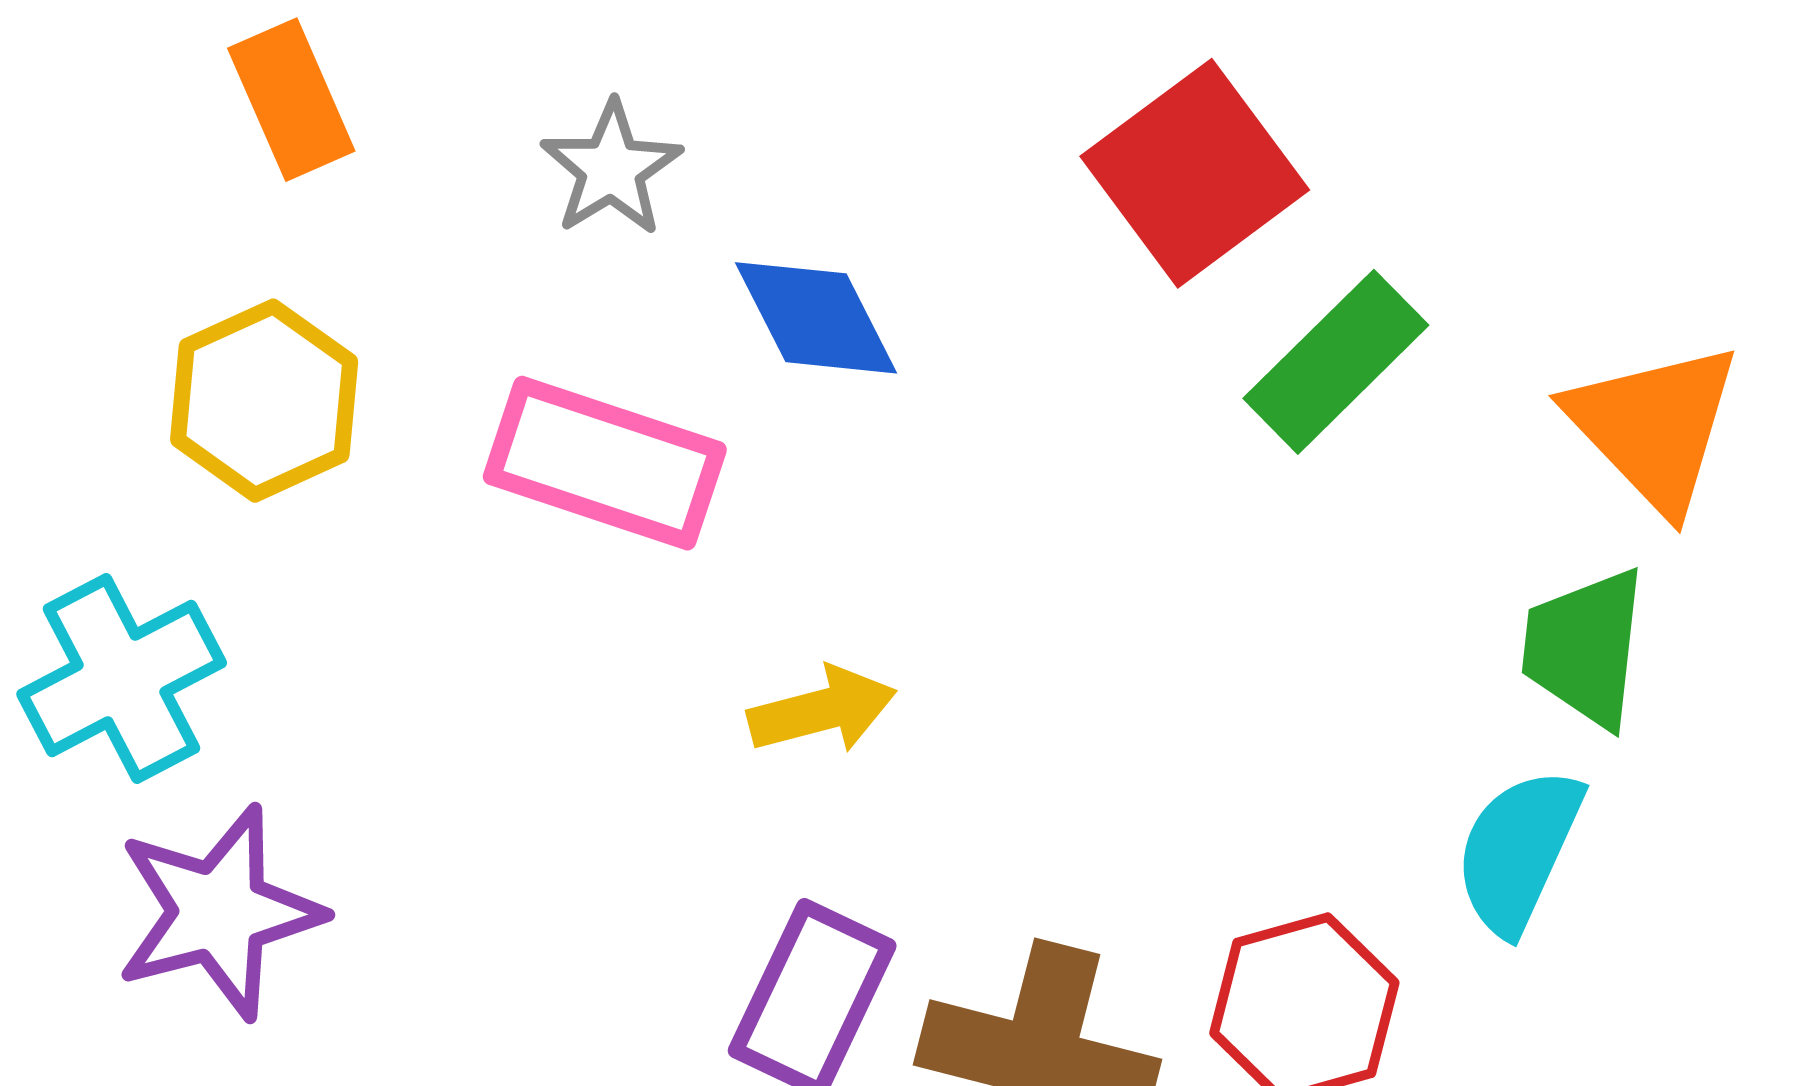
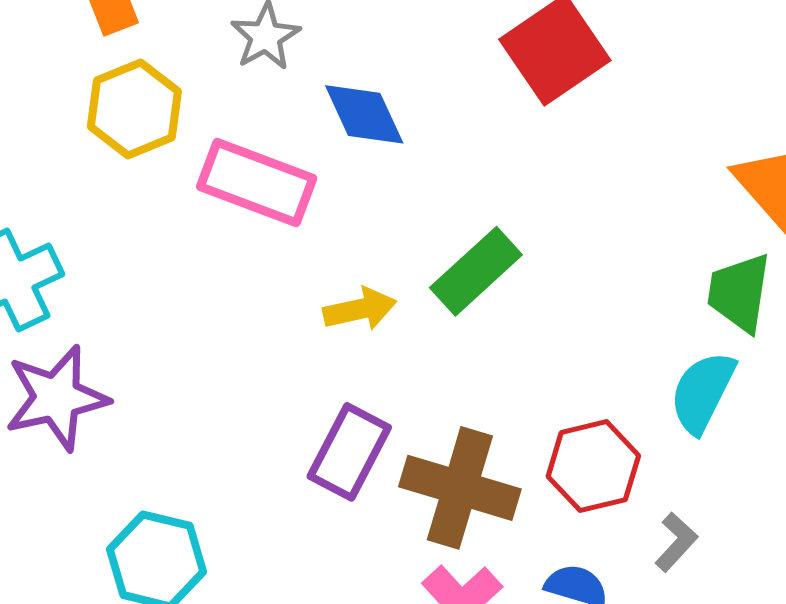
green rectangle: (1336, 362) -> (476, 271), moved
yellow hexagon: (264, 401) -> (134, 109), moved

